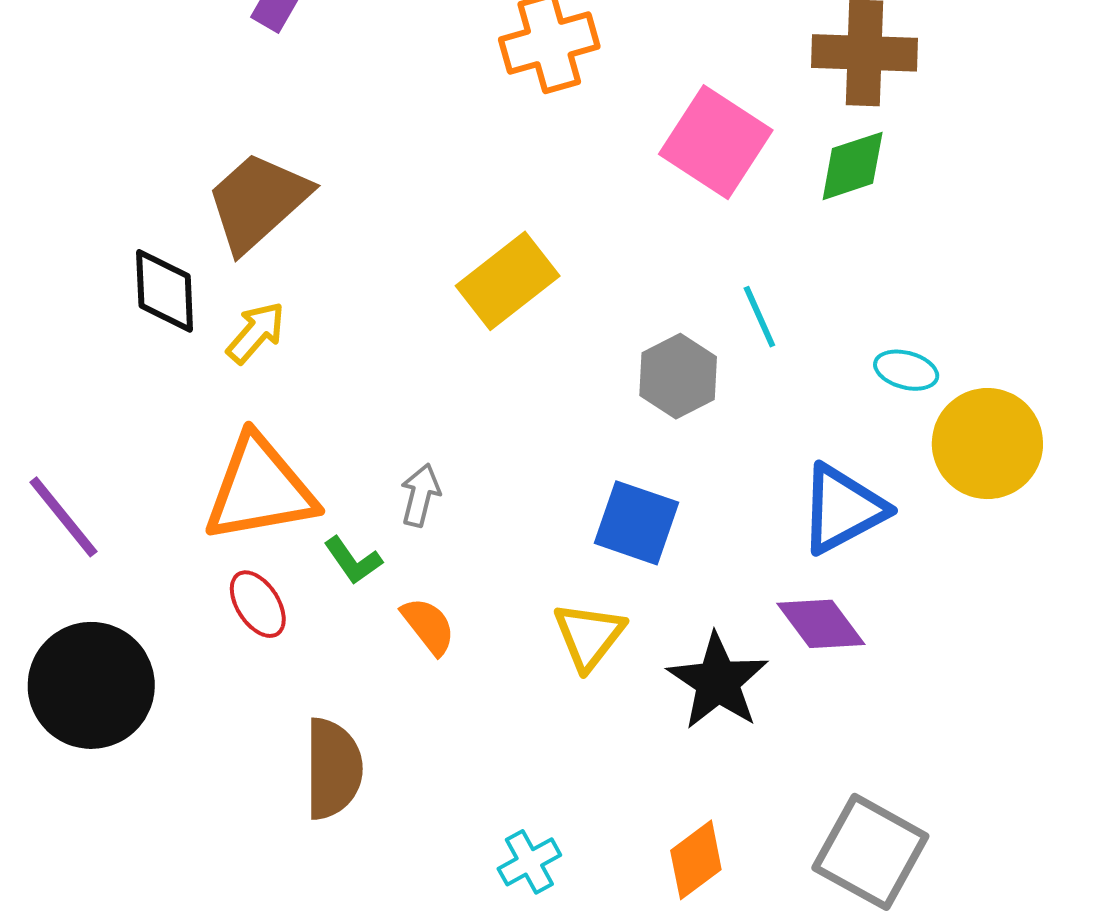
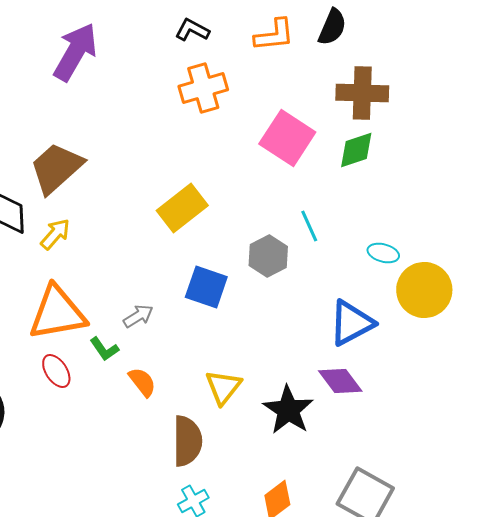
gray arrow: (420, 495) -> (138, 316), turned 44
blue square: (636, 523) -> (206, 287), moved
brown semicircle: (333, 769) -> (187, 441), moved

